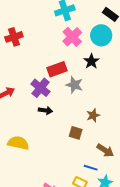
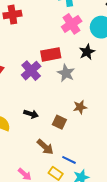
black arrow: (46, 110) -> (31, 114), moved
brown arrow: (105, 150) -> (45, 147), moved

